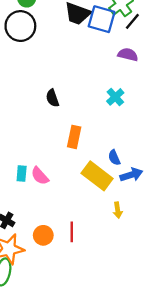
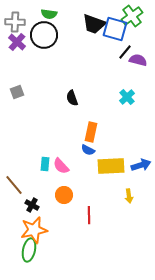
black line: (132, 21) -> (125, 52), moved
blue semicircle: (114, 158) -> (88, 150), moved, turned -40
yellow rectangle: (97, 176) -> (111, 166), turned -40
orange circle: (43, 235) -> (64, 195), moved

